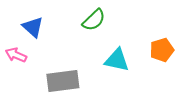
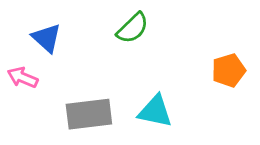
cyan triangle: (117, 60) -> (155, 111), moved

